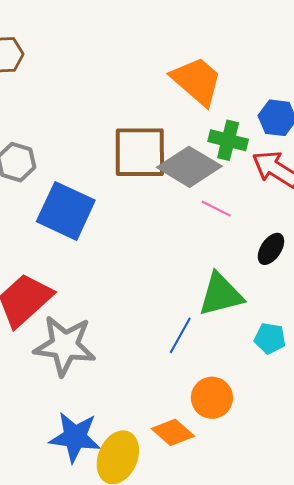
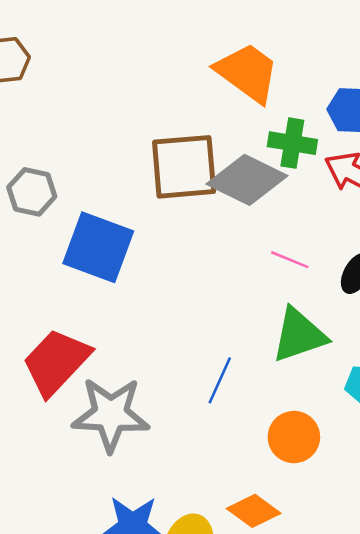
pink line: (216, 209) -> (290, 260), moved
blue line: (180, 335) -> (220, 380), moved
orange circle: (212, 398) -> (294, 437), moved

